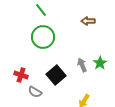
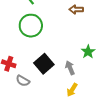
gray arrow: (82, 65) -> (70, 68), moved

